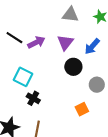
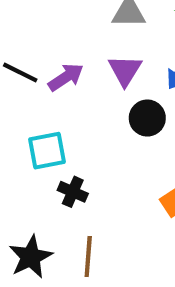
cyan square: (23, 77) -> (47, 151), turned -30

